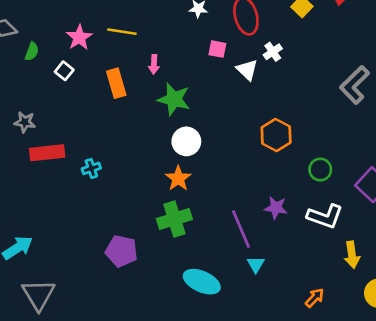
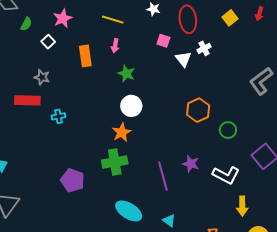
yellow line: (122, 32) -> (113, 20), moved
green star: (174, 99) -> (126, 74), size x0.7
gray star: (25, 122) -> (42, 77), moved
green circle: (320, 170) -> (228, 130), moved
cyan triangle: (256, 264) -> (169, 221), moved, turned -32

